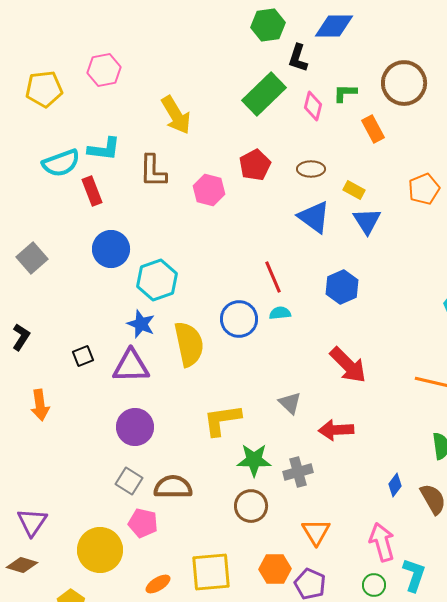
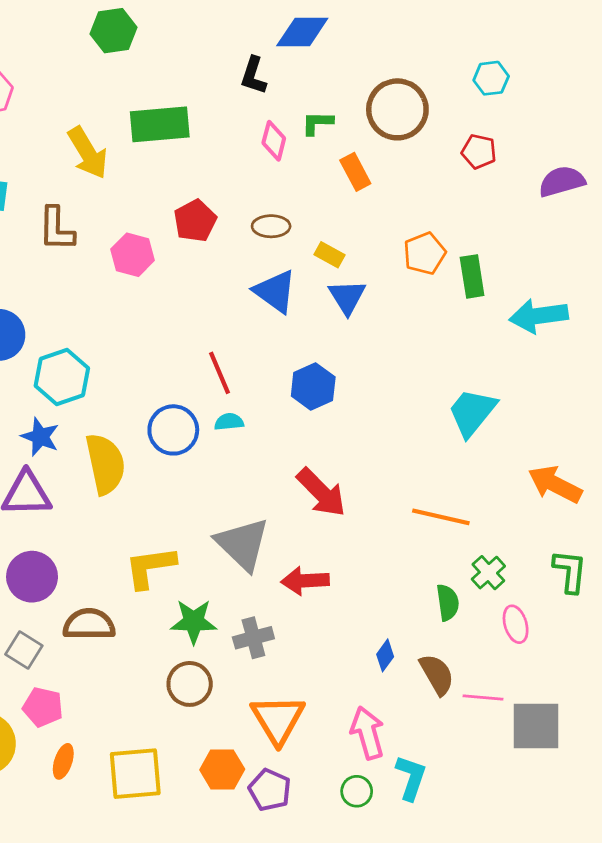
green hexagon: (268, 25) -> (114, 31), moved
green rectangle: (264, 94) -> (160, 124), moved, turned 39
gray triangle: (290, 403) -> (243, 544), size x1.8
brown semicircle: (173, 487) -> (89, 624), moved
orange triangle: (316, 532) -> (278, 719), size x1.4
orange ellipse: (158, 584) -> (63, 761), moved, turned -40

